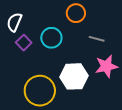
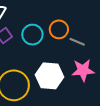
orange circle: (76, 13) -> (59, 29), moved

